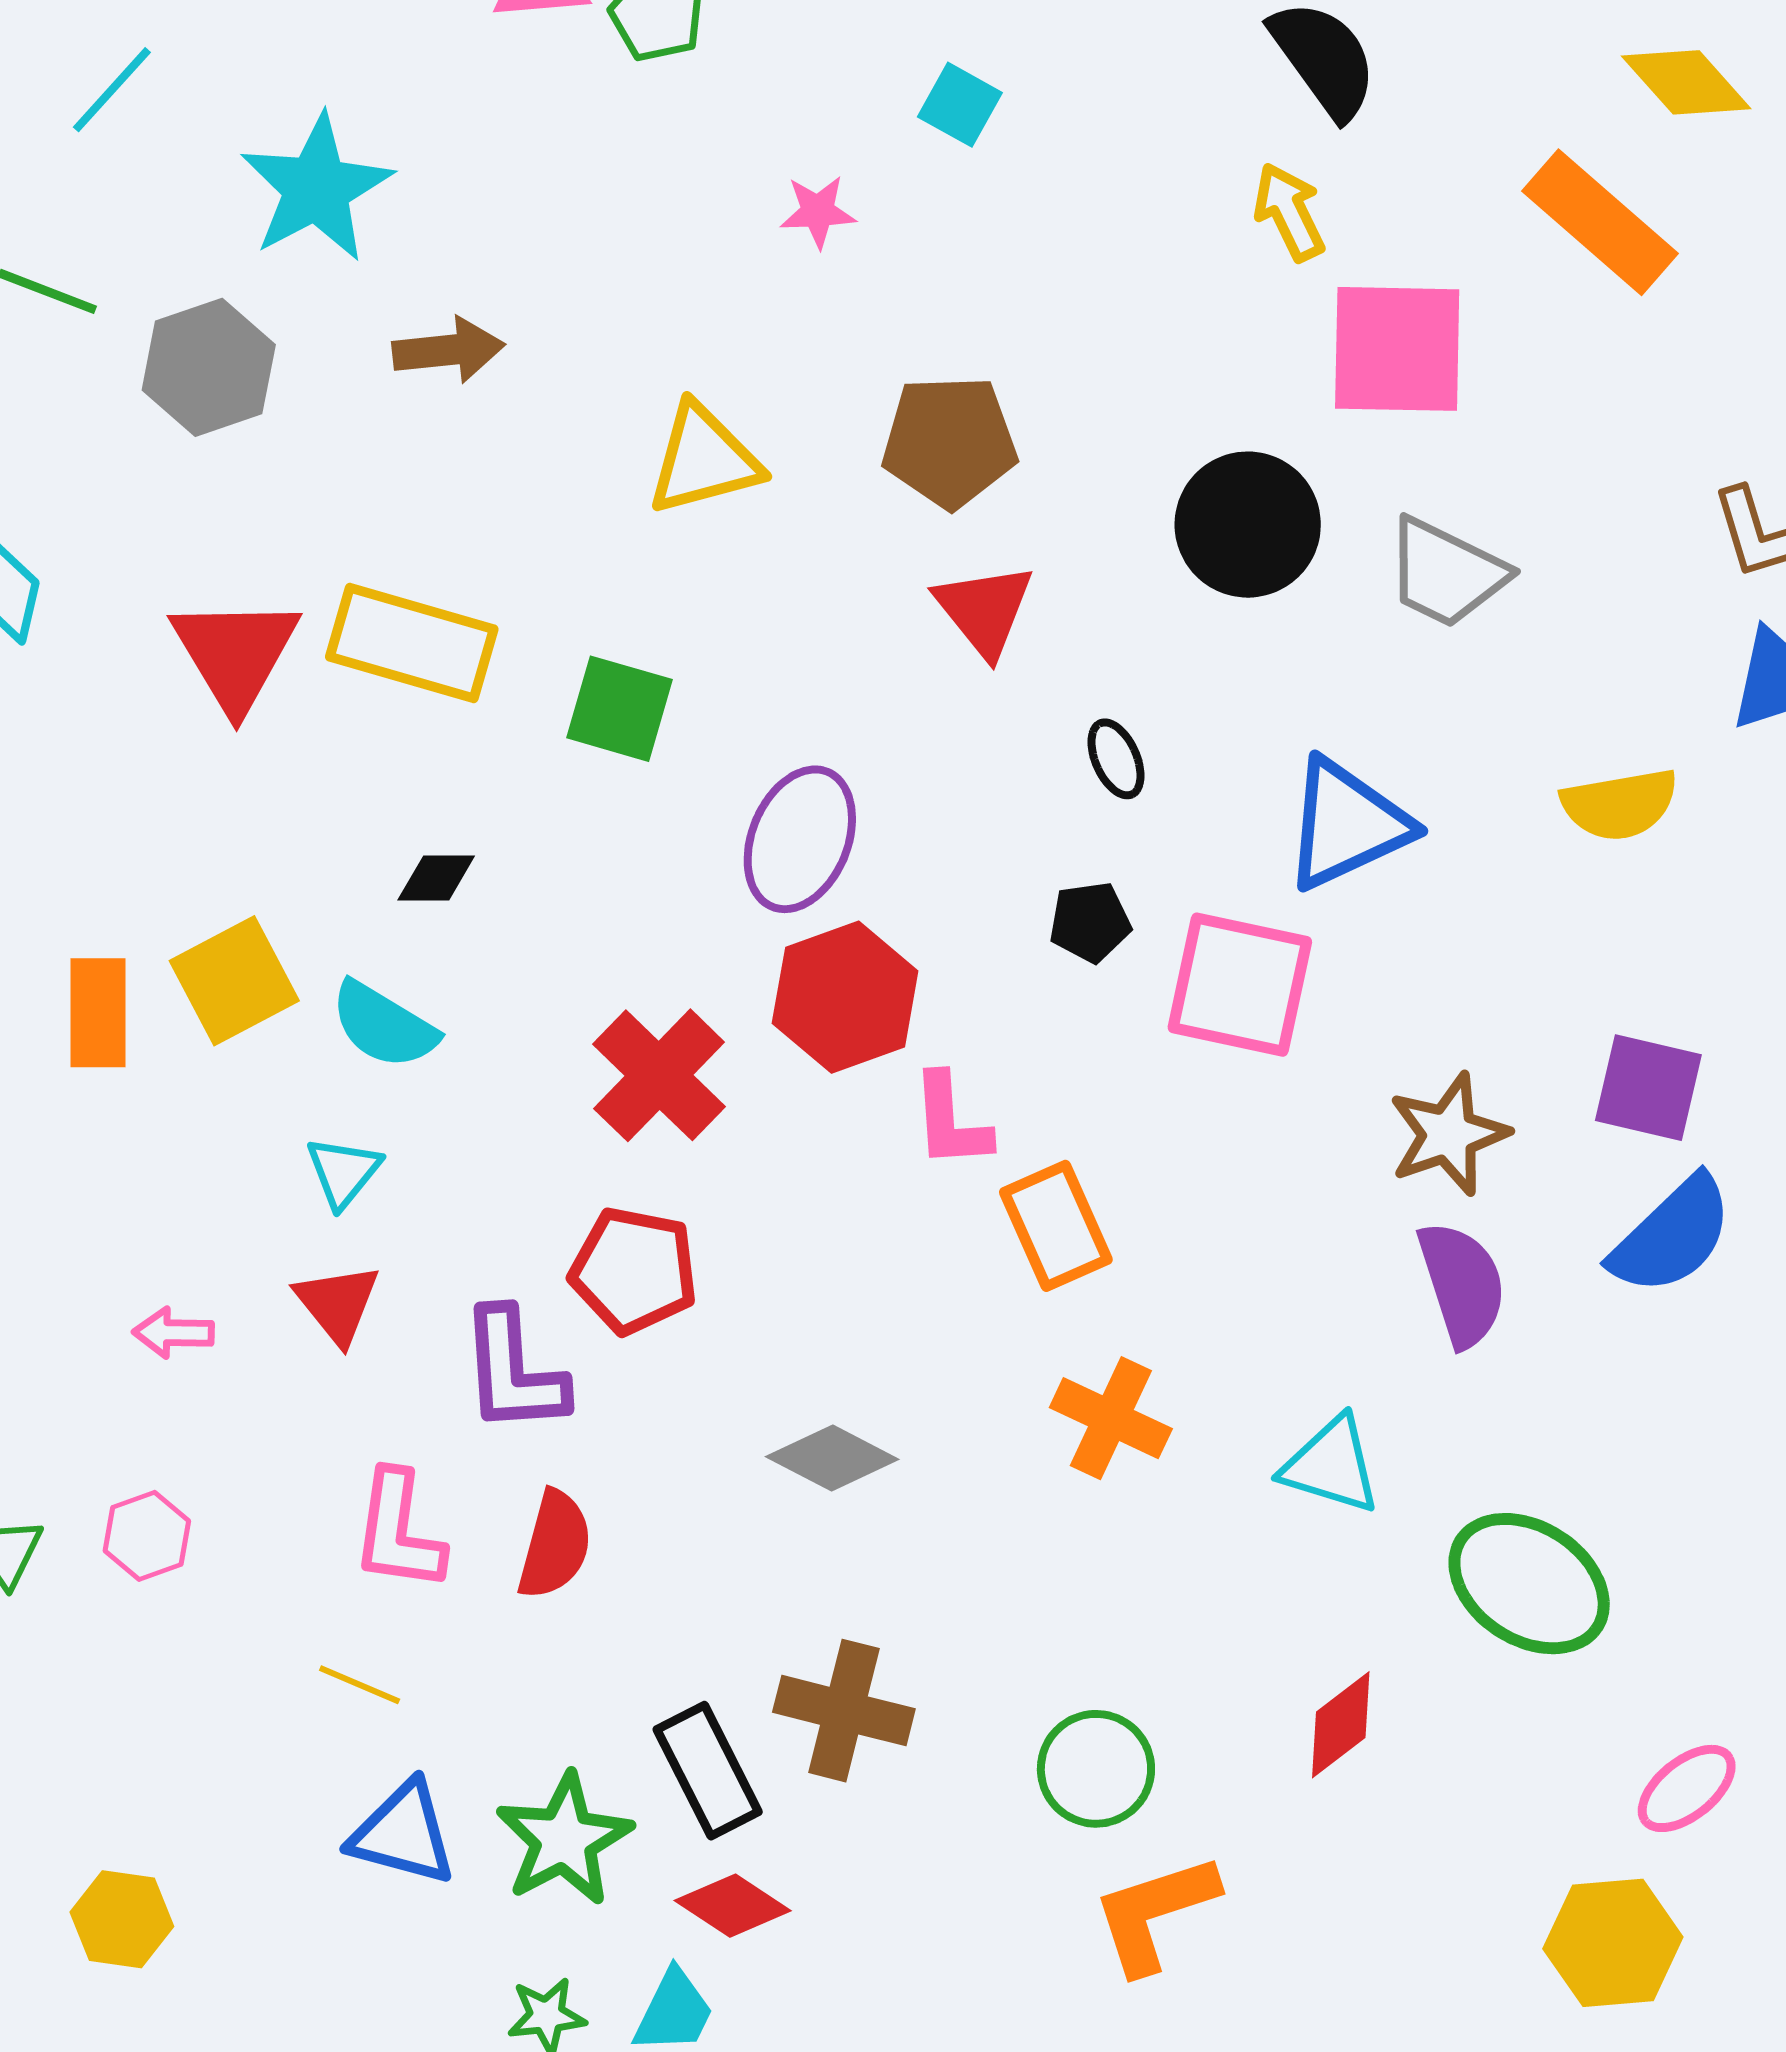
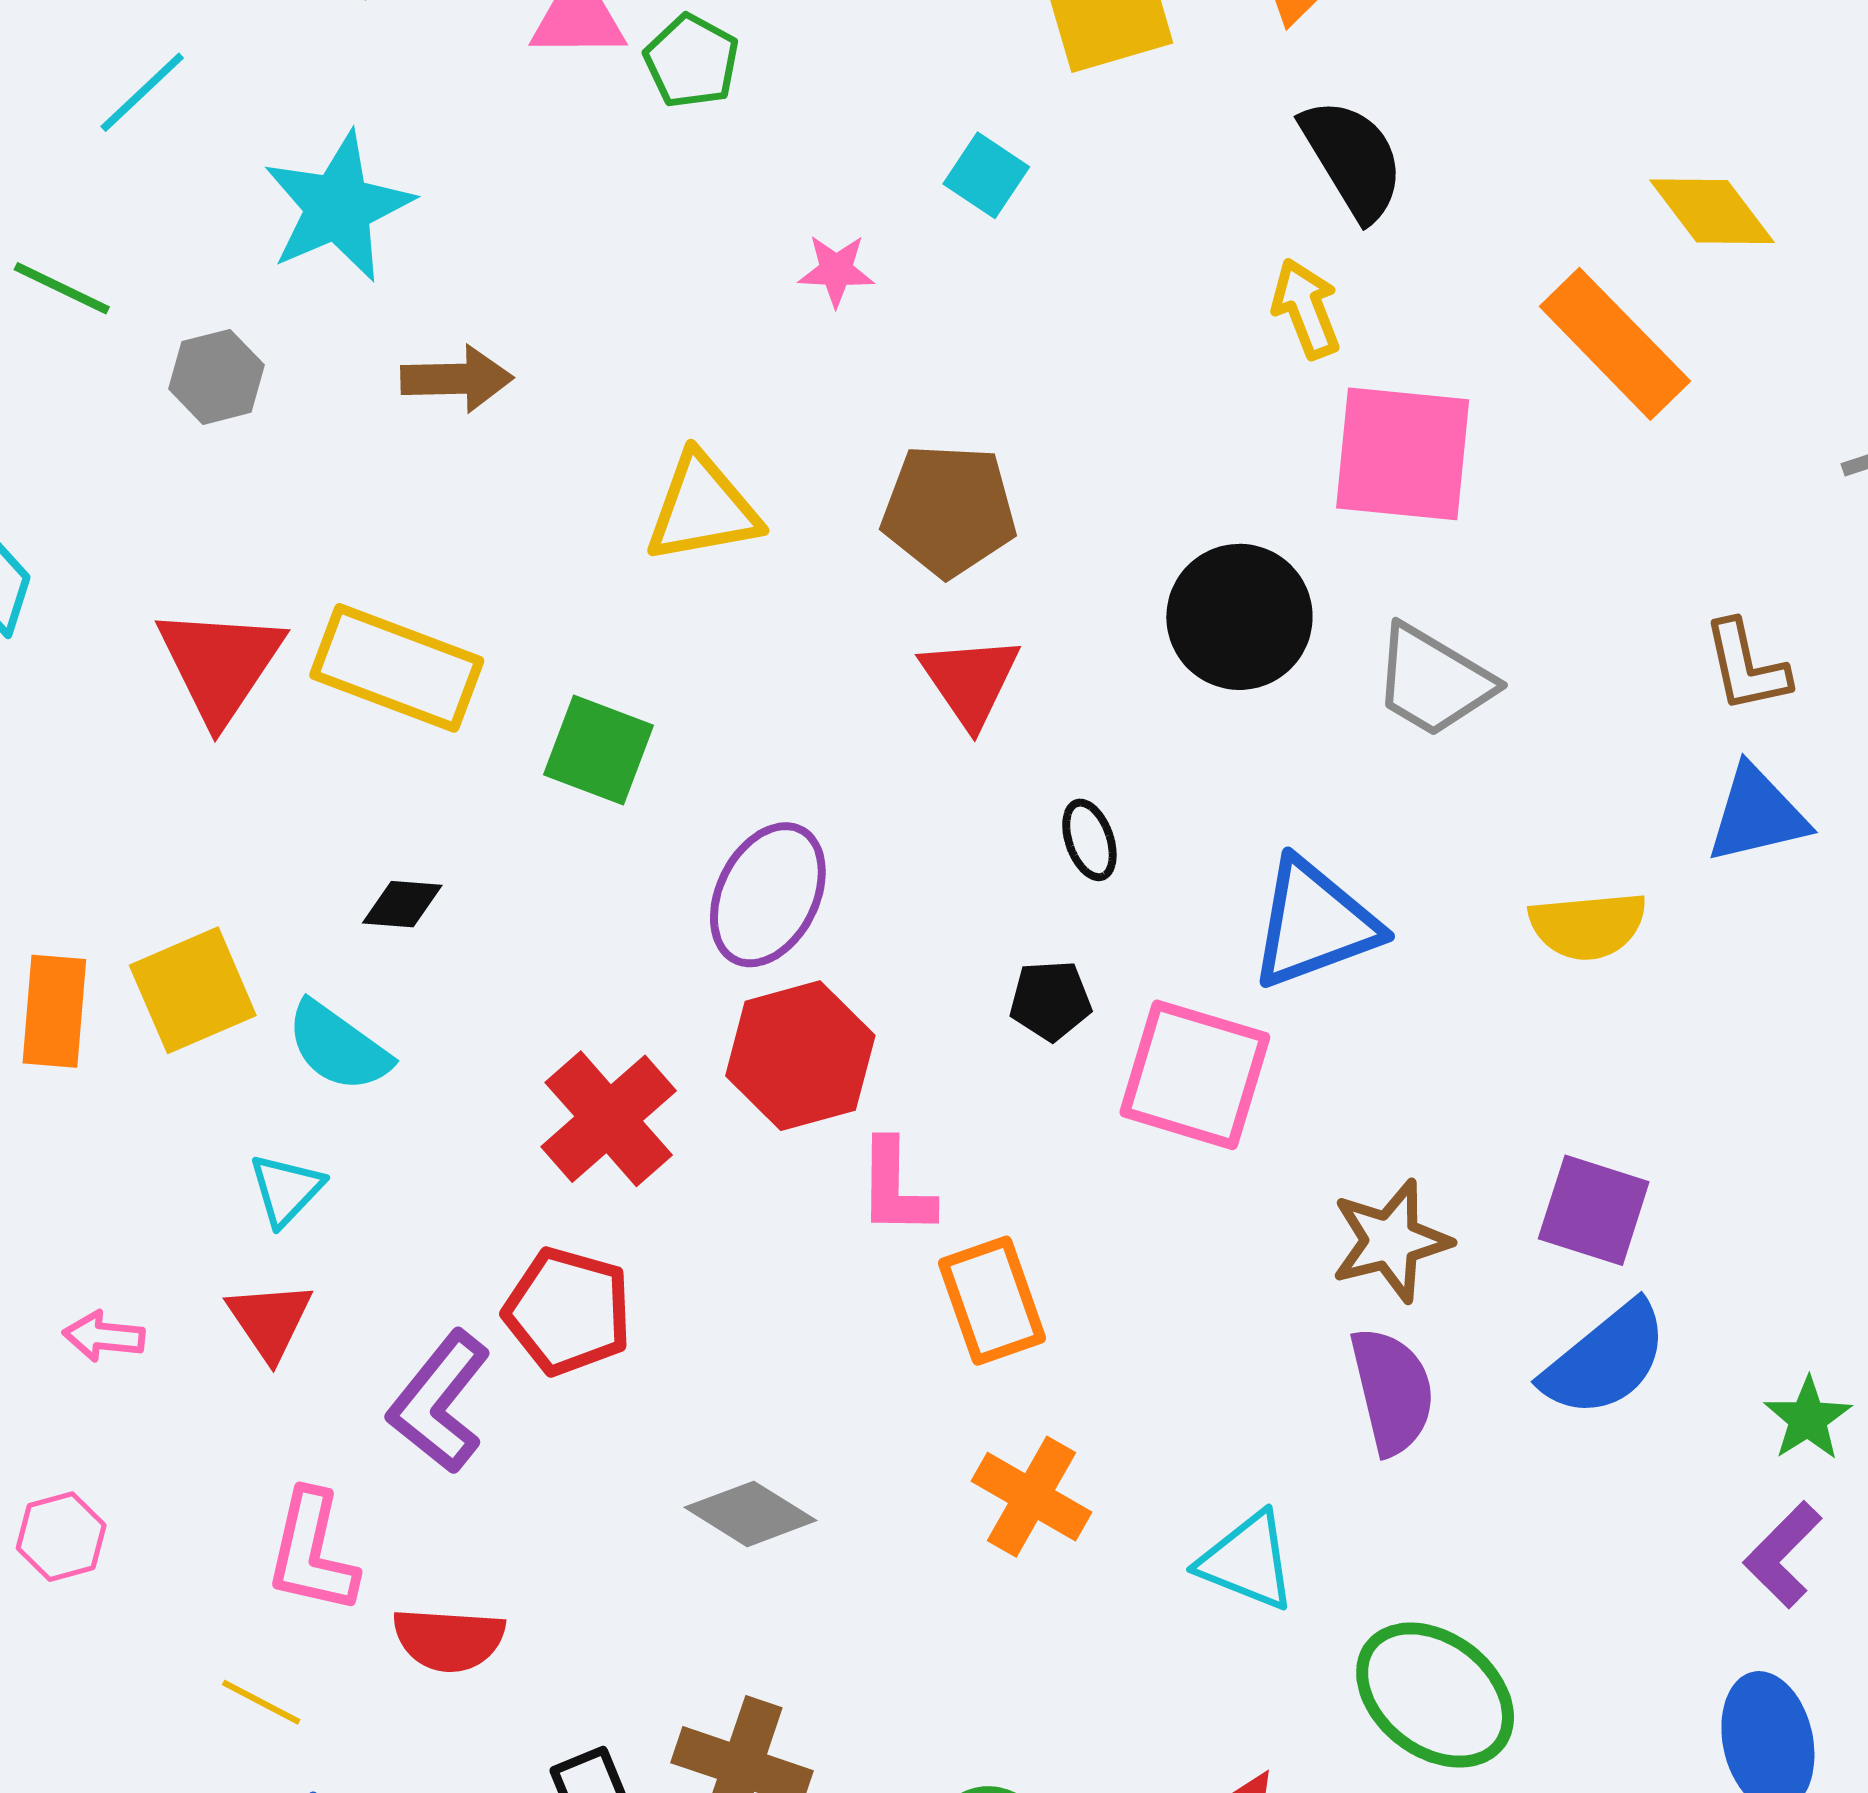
gray hexagon: (209, 367) -> (217, 377), size x0.7
purple L-shape: (513, 1371) -> (439, 1402), turned 38
red semicircle: (555, 1545) -> (449, 1640), moved, turned 74

